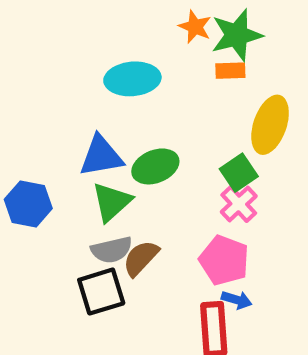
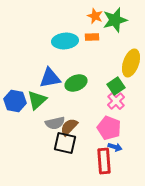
orange rectangle: (230, 71) -> (92, 37), moved
green triangle: (112, 202) -> (37, 100), moved
black square: (101, 292) -> (65, 143), moved, turned 30

